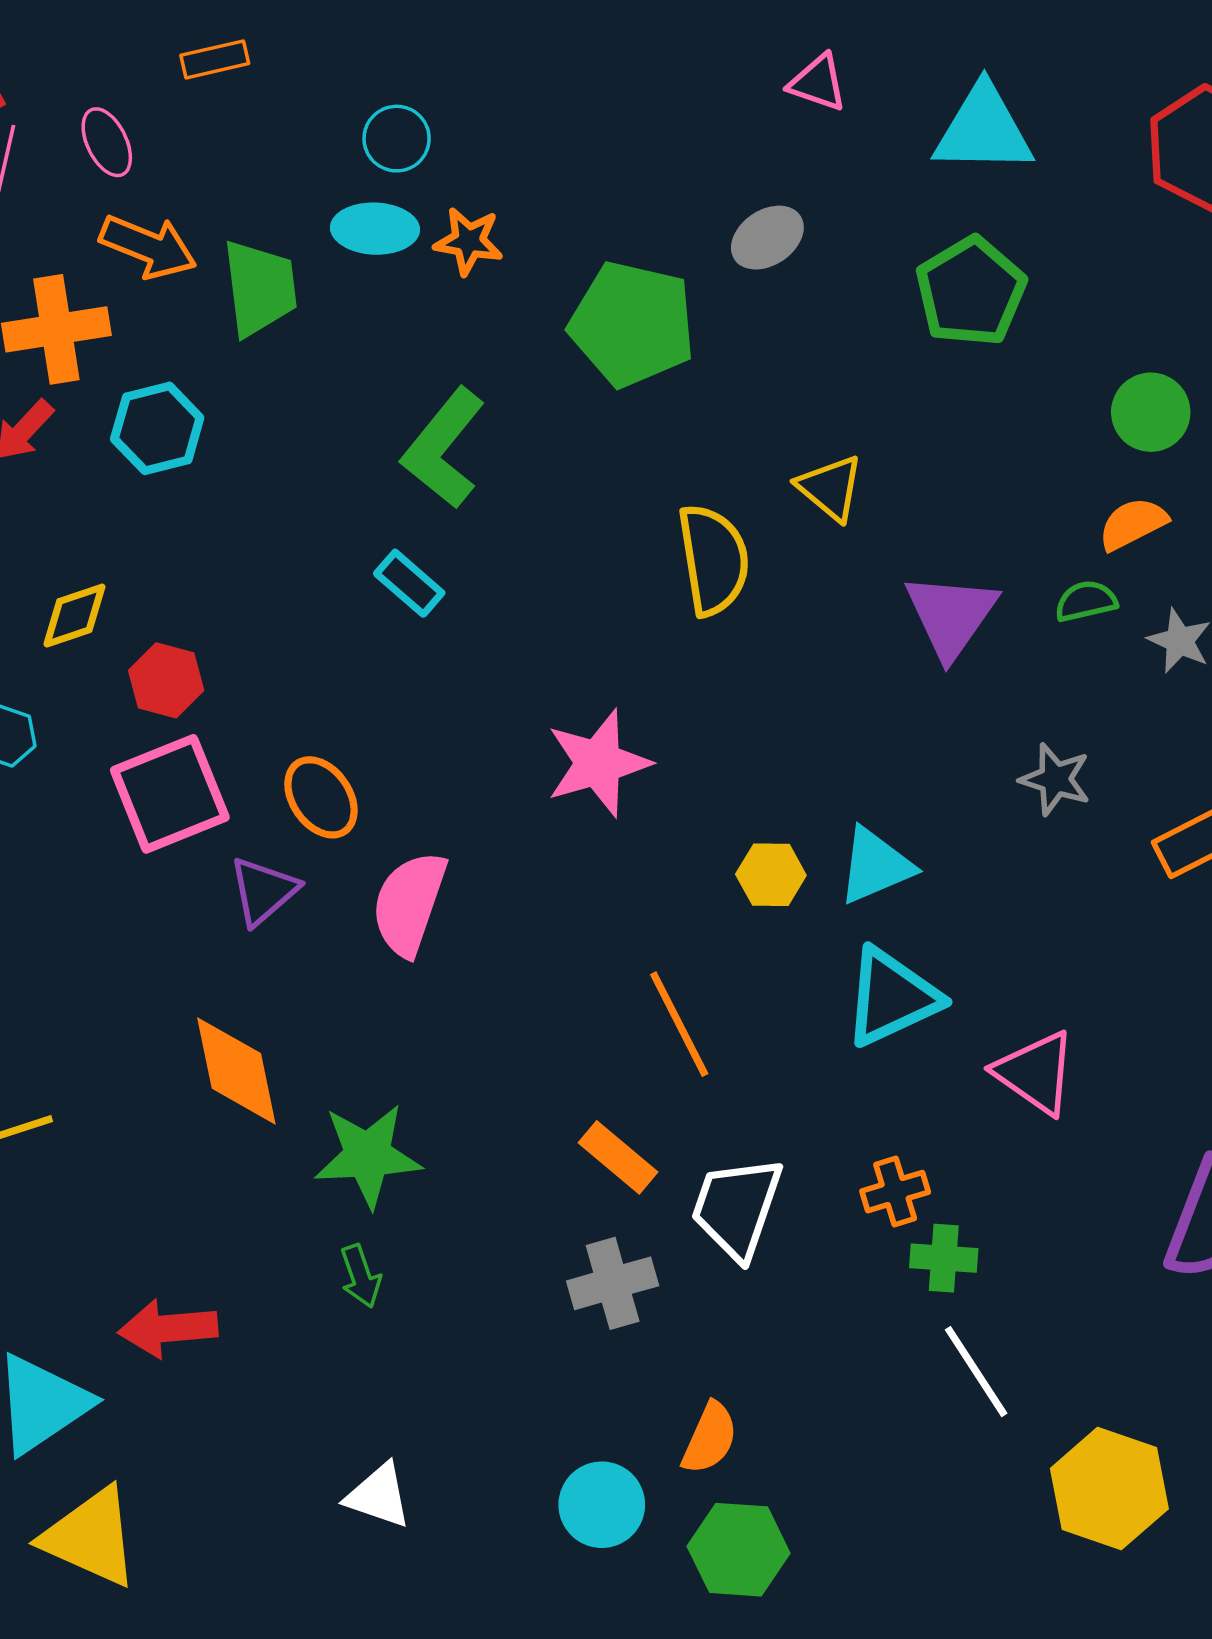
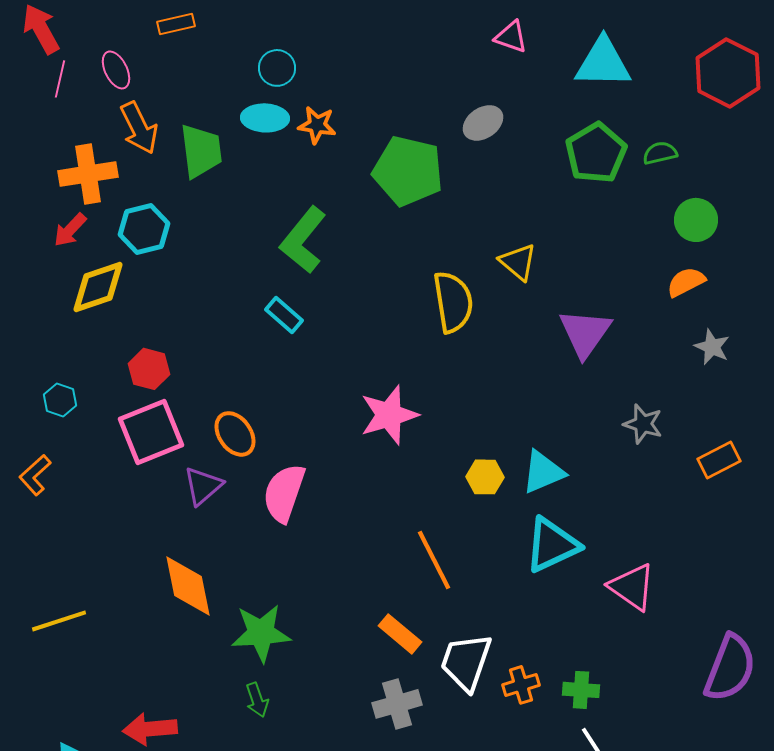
orange arrow: (148, 247) -> (139, 128), turned 42
green semicircle: (1086, 601) -> (660, 153), moved
yellow diamond: (74, 616) -> (98, 287), moved, size x1.4
orange cross: (895, 1192) -> (521, 685), moved

